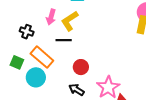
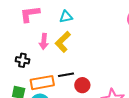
black line: (64, 40) -> (66, 75), moved
orange rectangle: (42, 57) -> (42, 83), turned -40

